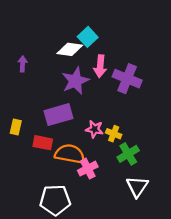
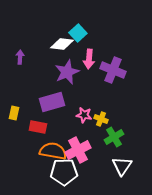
orange semicircle: (70, 154) -> (53, 151), moved
pink cross: (88, 169) -> (78, 150), size x1.4
white pentagon: (55, 200) -> (64, 172), moved

